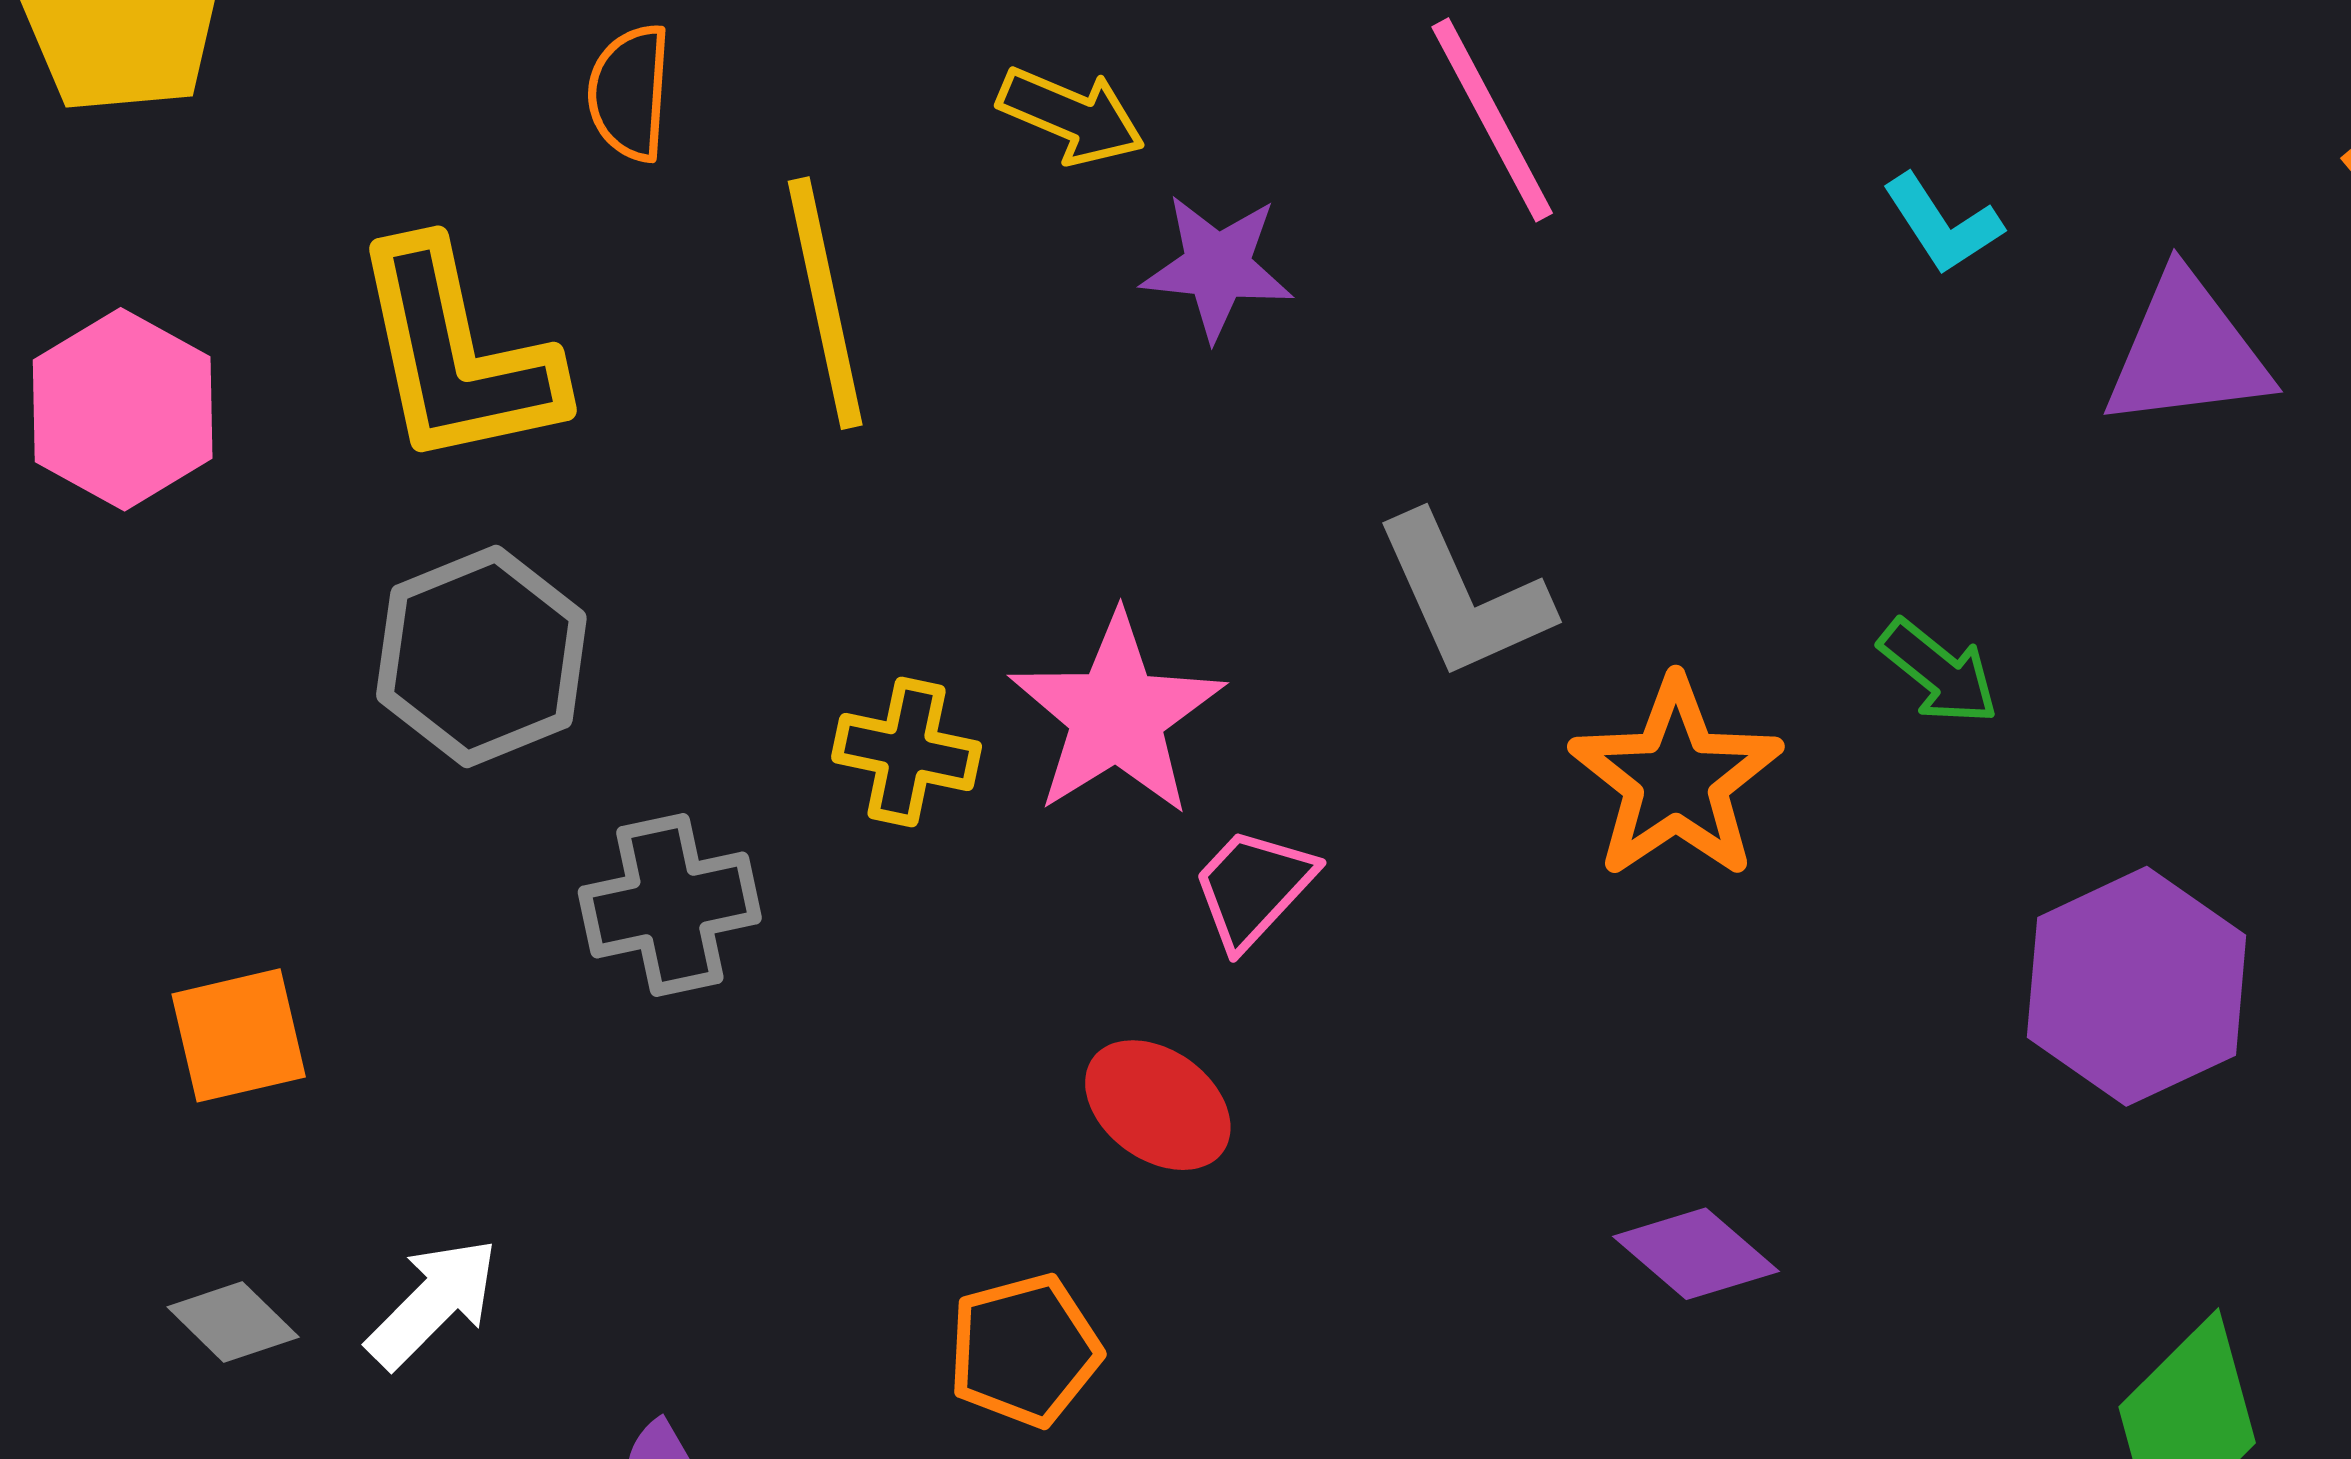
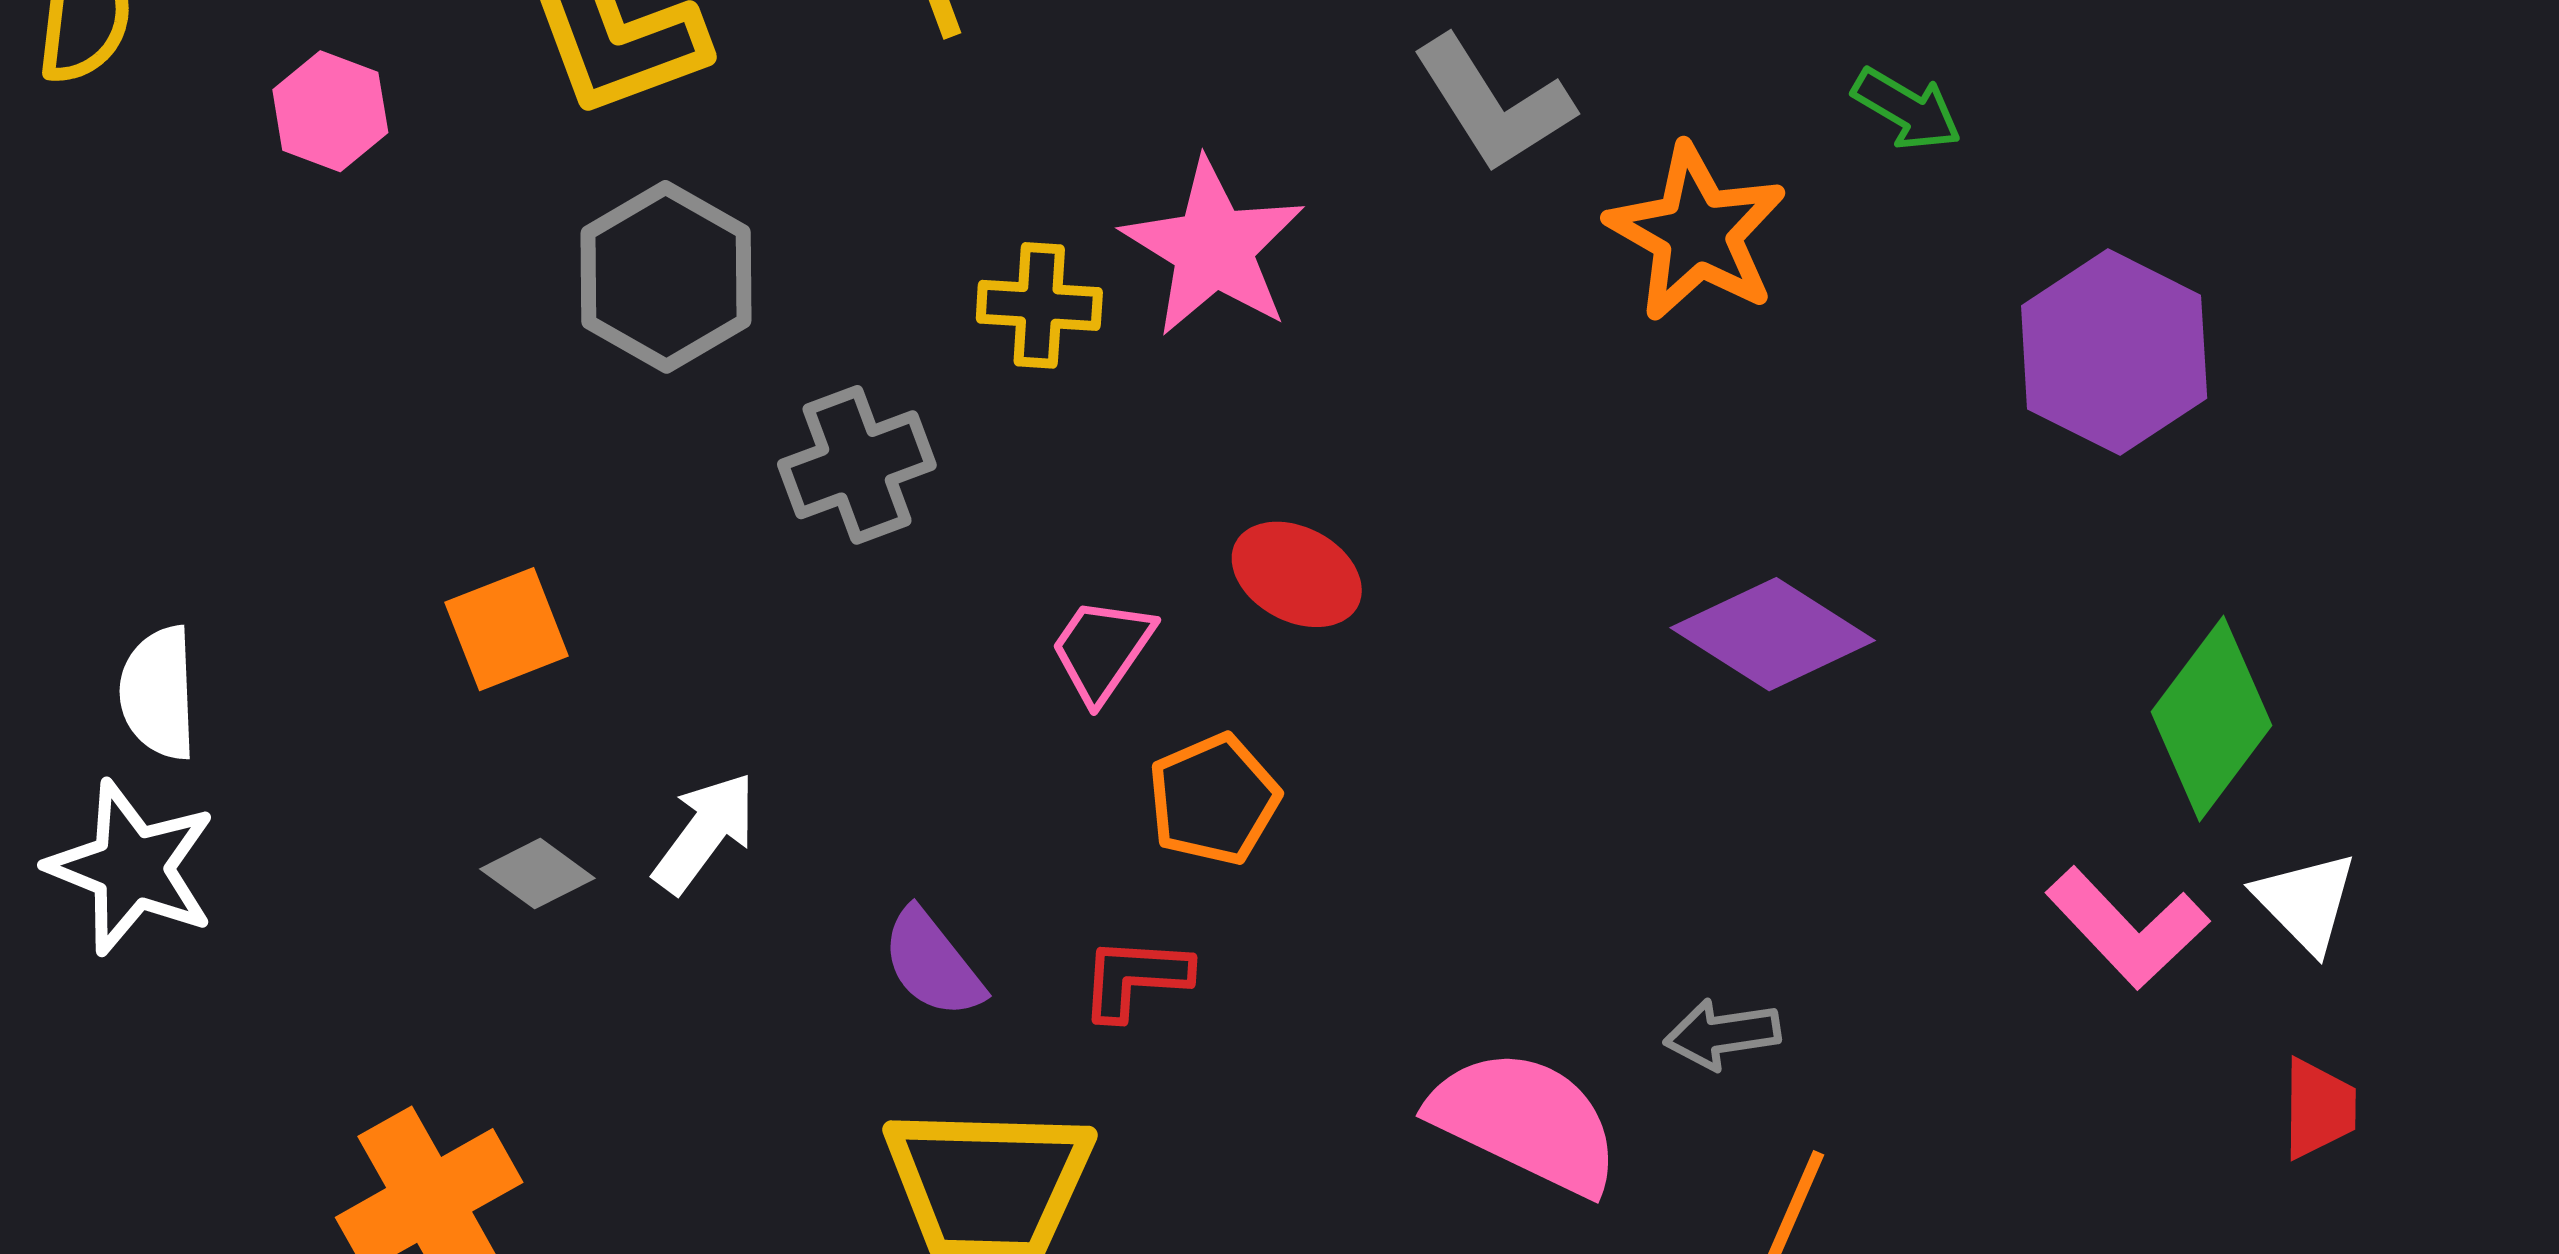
pink hexagon: (123, 409) -> (330, 111), size x0.7
pink trapezoid: (1253, 888) -> (1102, 650), moved
purple diamond: (1696, 1254) -> (1773, 634), size x1.4

